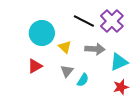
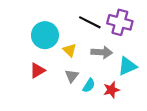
purple cross: (112, 21) -> (120, 22), turned -30
red star: (121, 87) -> (111, 90), moved

